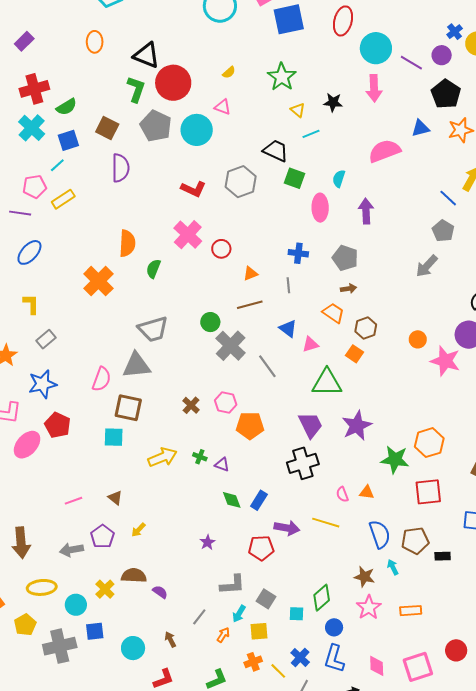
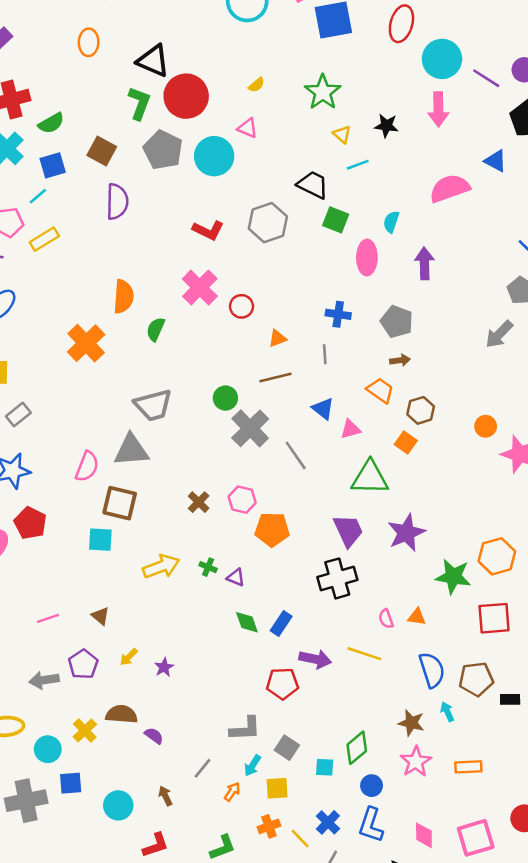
blue triangle: (421, 128) -> (496, 161), turned 42
purple star: (207, 542) -> (164, 667), moved

